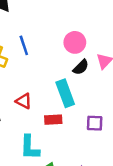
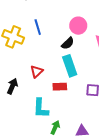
black semicircle: (81, 67) -> (68, 43), moved
red triangle: (24, 101) -> (37, 71), turned 48

